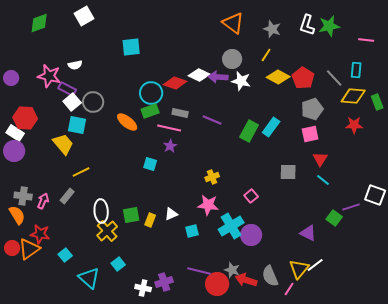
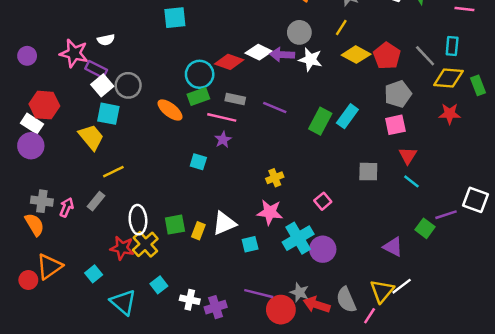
white triangle: (171, 214) -> (224, 223), size x1.5
red star: (40, 234) -> (122, 248), moved
red circle: (12, 248) -> (28, 280), moved
white cross: (143, 288) -> (190, 300), moved

